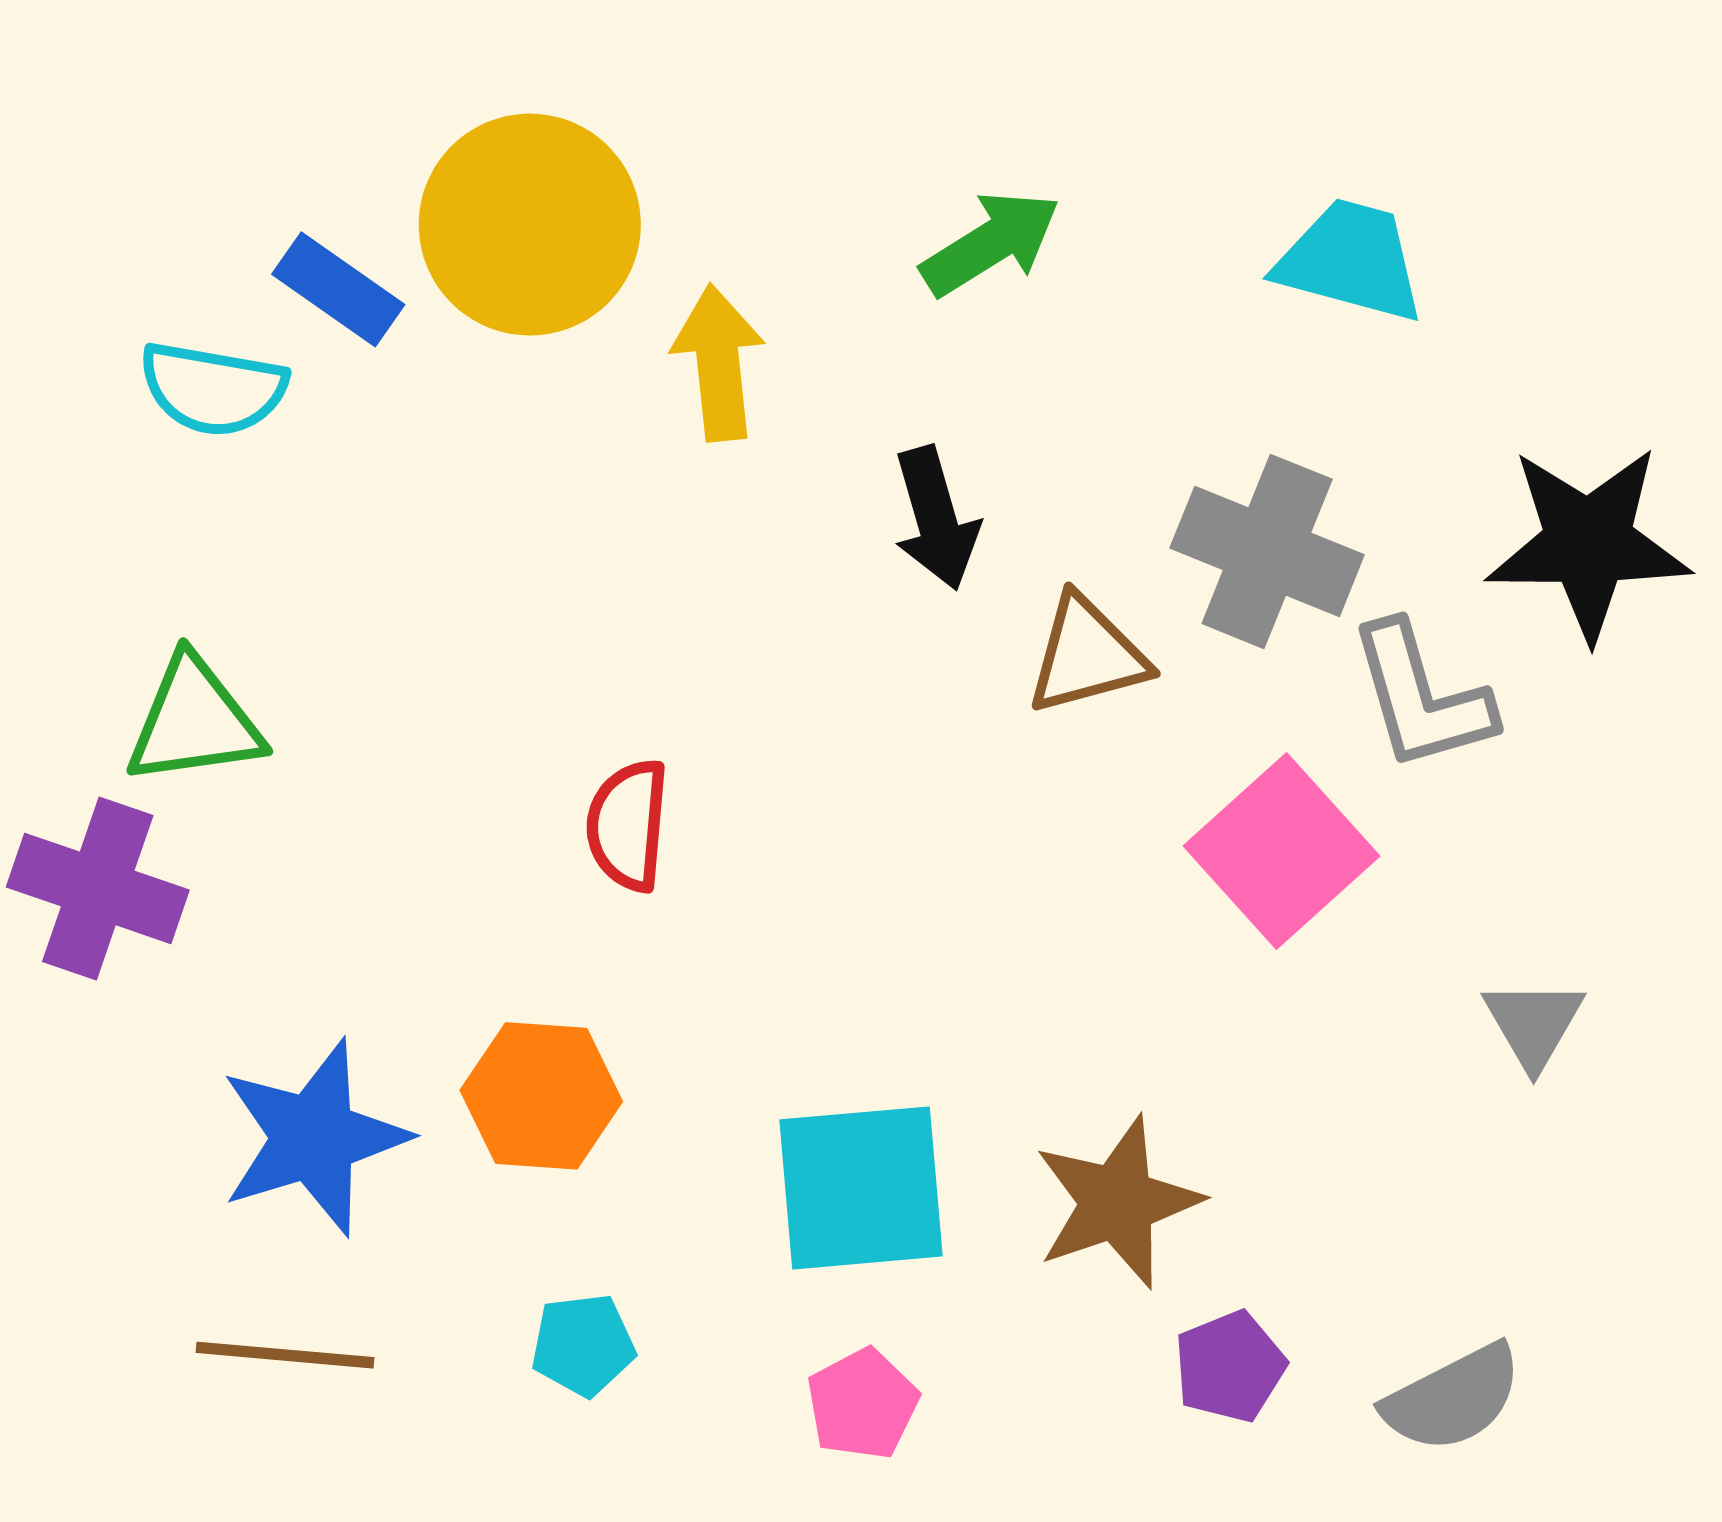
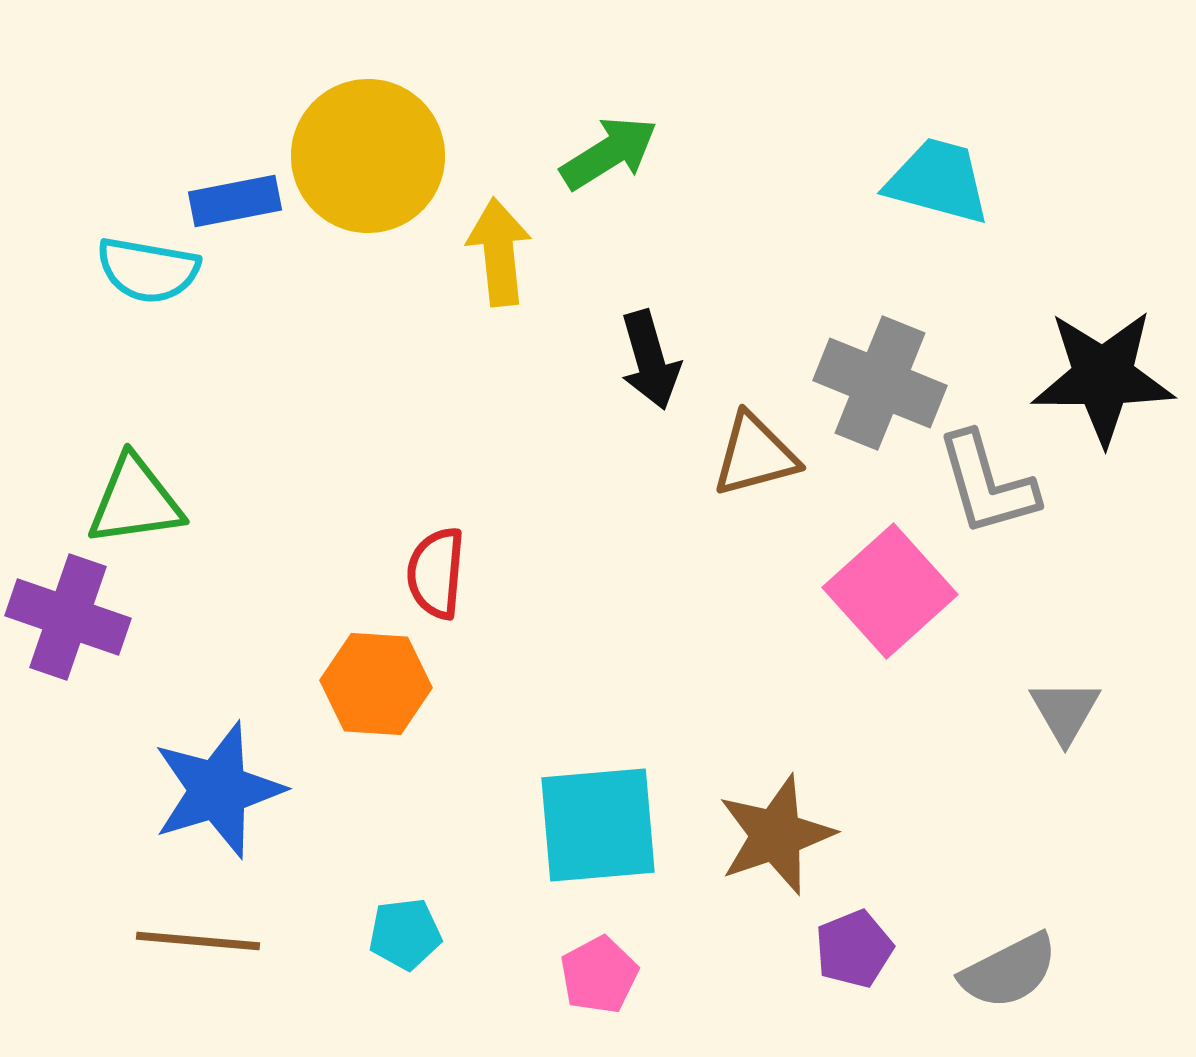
green arrow: (991, 243) -> (609, 153), moved
blue rectangle: (338, 289) -> (235, 201), turned -46
orange hexagon: (541, 1096) -> (376, 684), moved

